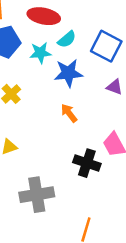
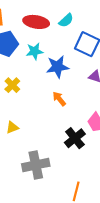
cyan semicircle: (67, 39) -> (66, 20), moved
black cross: (87, 163) -> (75, 138), turned 35

